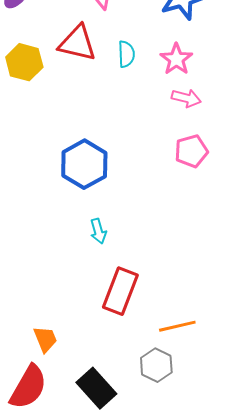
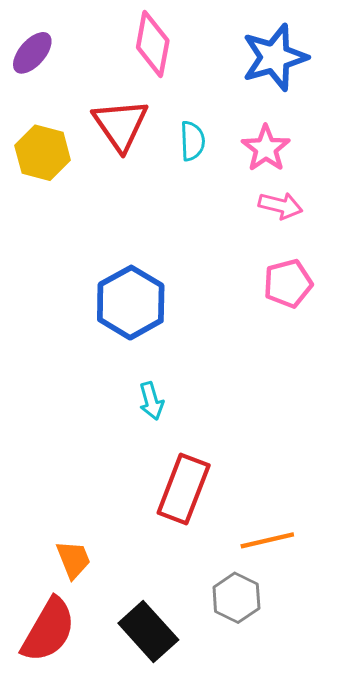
red triangle: (77, 43) -> (120, 125), turned 42

